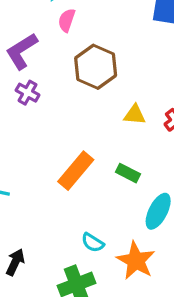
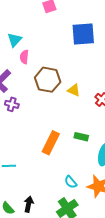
yellow triangle: (135, 115) -> (74, 90), moved, turned 32
cyan semicircle: (93, 243) -> (71, 182), turned 32

